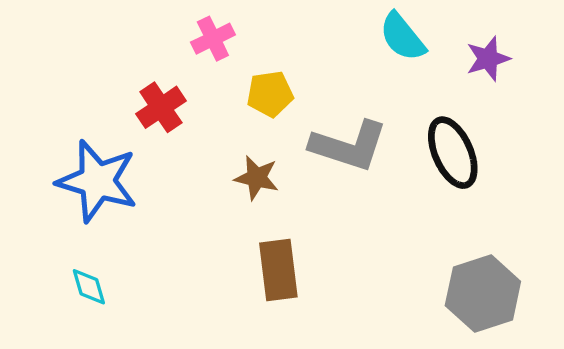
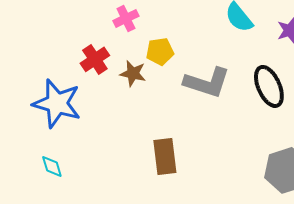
brown star: (257, 178) -> (133, 73), moved

